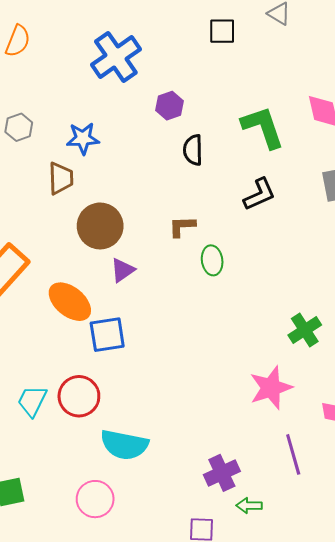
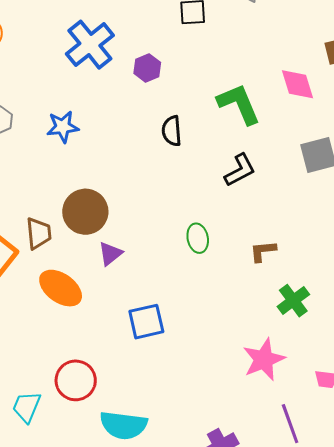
purple hexagon: (170, 106) -> (147, 68), moved
brown trapezoid: (61, 178) -> (39, 233), moved
brown L-shape: (182, 226) -> (263, 251), moved
blue square: (107, 335) -> (146, 322), moved
cyan trapezoid: (32, 401) -> (27, 407), moved

